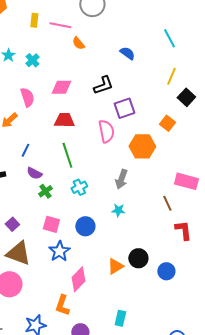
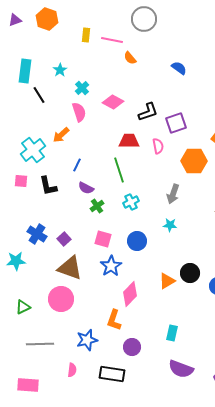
cyan cross: (32, 60) -> (82, 88), moved
black L-shape: (103, 85) -> (148, 112), moved
pink diamond: (61, 87) -> (113, 102), turned 30
red trapezoid: (64, 120) -> (129, 141), moved
pink semicircle: (106, 131) -> (158, 146), size x0.7

